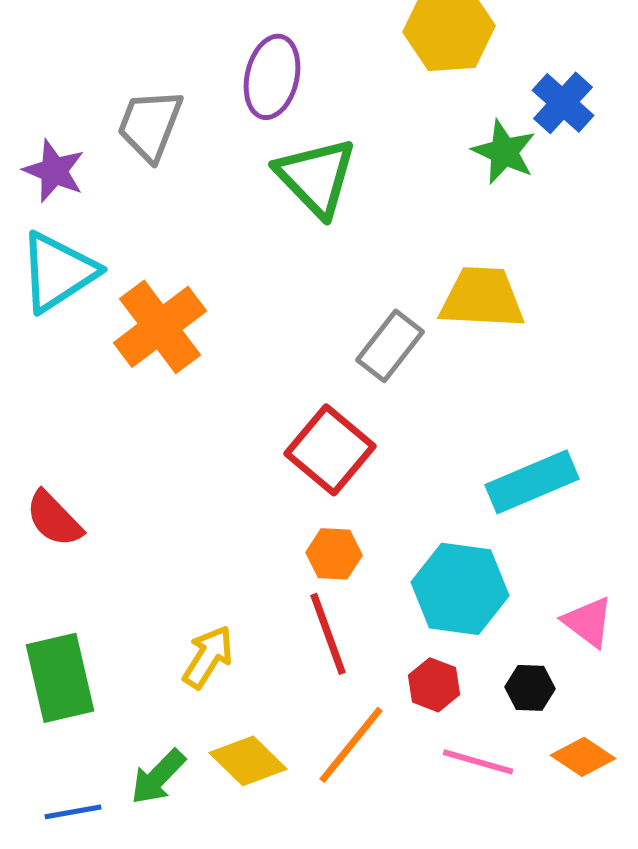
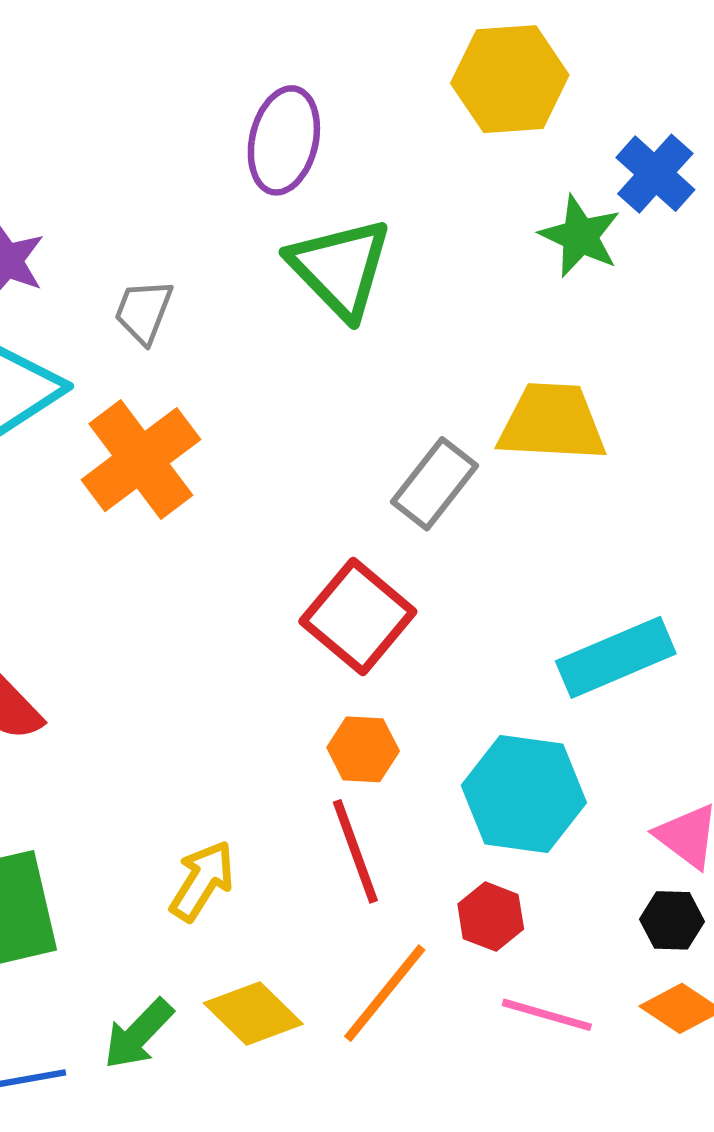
gray trapezoid: (150, 125) -> (143, 311), moved, size x0.7
black hexagon: (530, 688) -> (672, 920), moved

